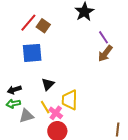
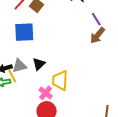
yellow line: (45, 107) -> (12, 76), moved
gray triangle: (26, 116) -> (19, 66), moved

